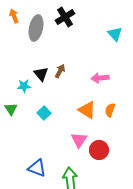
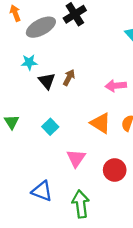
gray ellipse: (36, 28) -> (41, 27), turned 50
cyan star: (24, 86) -> (29, 62), moved
pink triangle: (79, 140) -> (76, 158), moved

